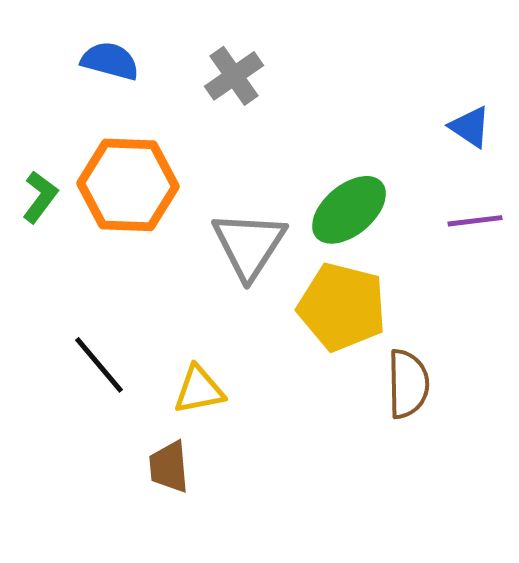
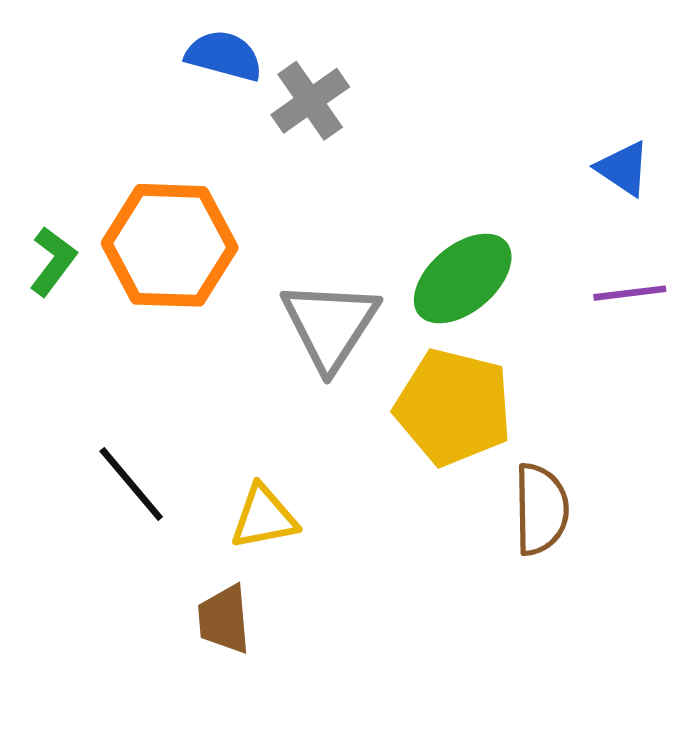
blue semicircle: (110, 61) -> (224, 56), moved

